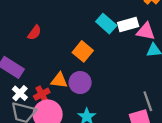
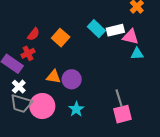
orange square: (83, 51) -> (61, 38), moved
red cross: (42, 94) -> (28, 53), moved
gray line: (148, 101) -> (119, 98), moved

